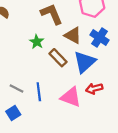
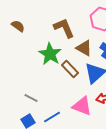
green star: (37, 42) -> (50, 54), size x1.6
blue line: (39, 92) -> (52, 117), moved, turned 66

